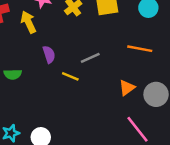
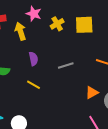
yellow line: (70, 76) -> (33, 85), moved

